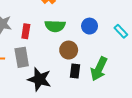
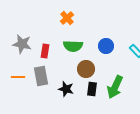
black star: (39, 79) -> (66, 89), moved, size x0.7

